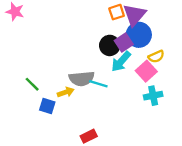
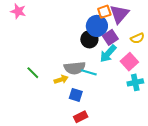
blue circle: (139, 35) -> (97, 26), moved
black circle: (110, 45) -> (89, 39), moved
yellow semicircle: (156, 57) -> (137, 38), moved
blue square: (47, 106) -> (76, 95), moved

